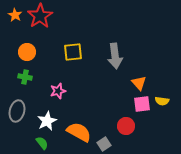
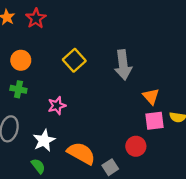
red star: (40, 16) -> (36, 18), size x0.7
yellow square: (73, 52) -> (74, 60), turned -36

